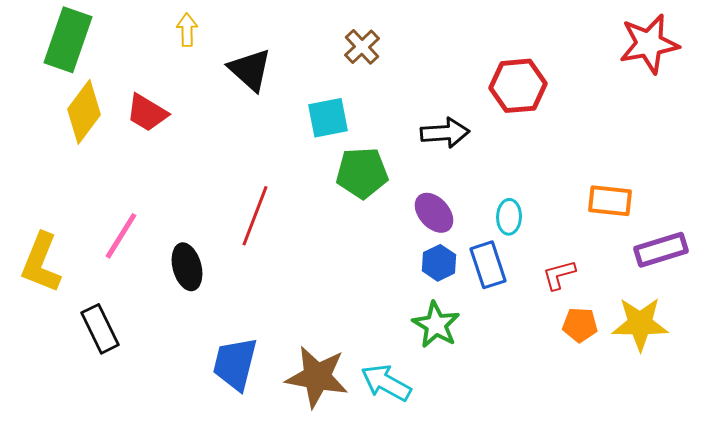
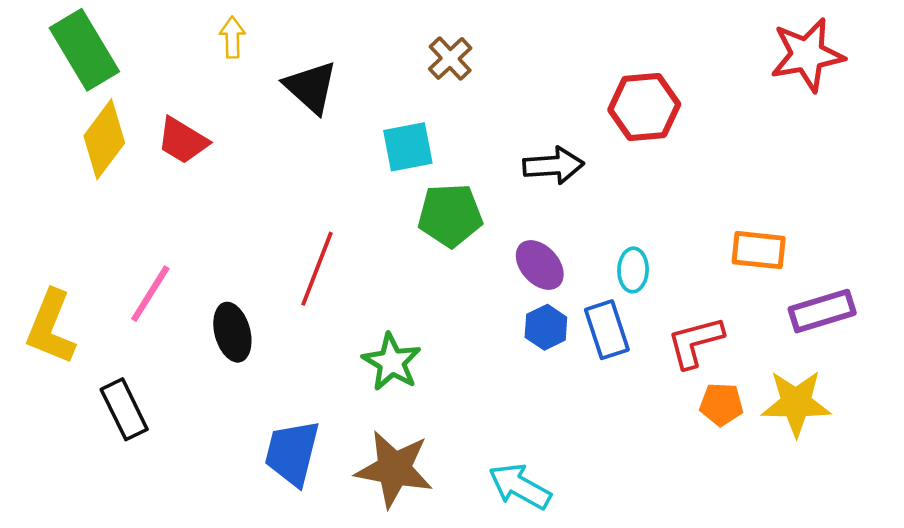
green rectangle: (68, 40) -> (84, 50), turned -50
red L-shape: (559, 275) -> (695, 342), size x1.4
green star: (436, 325) -> (392, 362), moved
cyan arrow: (386, 383) -> (520, 486), moved

